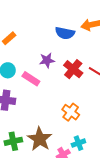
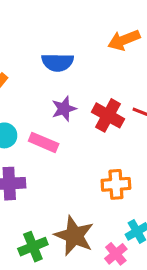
blue semicircle: (65, 33) -> (58, 62), moved
orange cross: (71, 112) -> (116, 184), turned -30

